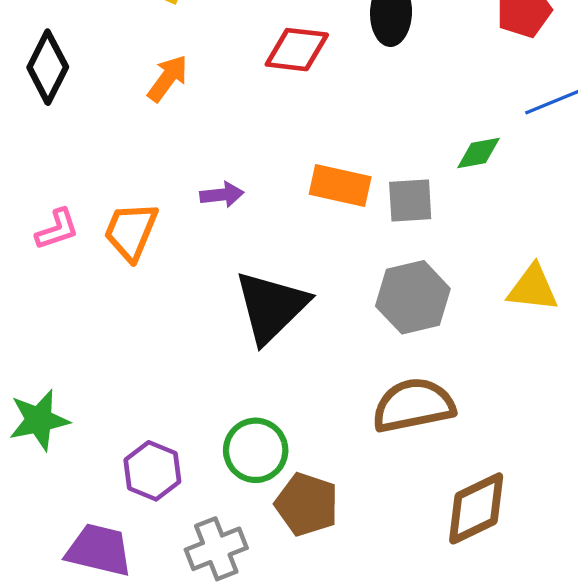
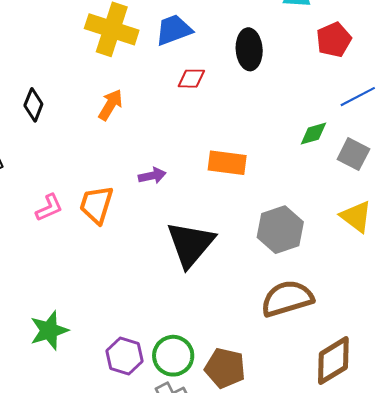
red diamond: (297, 50) -> (191, 79), size x0.7
black diamond: (48, 67) -> (33, 105), size x0.7
gray square: (410, 201) -> (353, 154), moved, turned 36
yellow triangle: (533, 288) -> (356, 217), turned 36
green circle: (256, 450) -> (173, 356), moved

